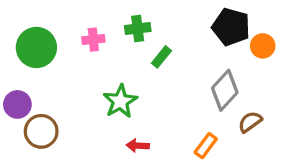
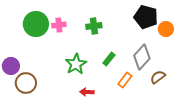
green cross: (138, 28) -> (94, 26), moved
green circle: (36, 47) -> (36, 24), moved
green rectangle: (161, 57) -> (109, 59), moved
orange rectangle: (206, 146) -> (125, 80), moved

